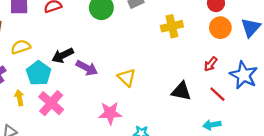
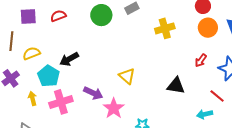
purple arrow: (87, 68) -> (93, 93), moved
red line: (217, 94) -> (217, 96), moved
pink cross: (51, 103) -> (61, 102), turned 35
pink star: (110, 113) -> (114, 108), turned -30

